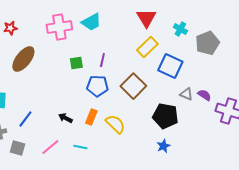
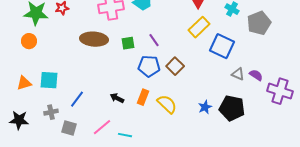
brown ellipse: (23, 59) -> (94, 39), moved, turned 56
purple line: (102, 60) -> (154, 40), turned -48
brown square: (133, 86) -> (175, 66), moved, size x0.7
black pentagon: (165, 116) -> (232, 108), moved
blue star: (163, 146) -> (205, 107), moved
cyan line: (80, 147) -> (125, 135), moved

